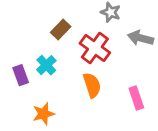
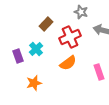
red cross: (95, 48) -> (70, 37), turned 30
orange semicircle: (92, 85) -> (68, 63), turned 72

